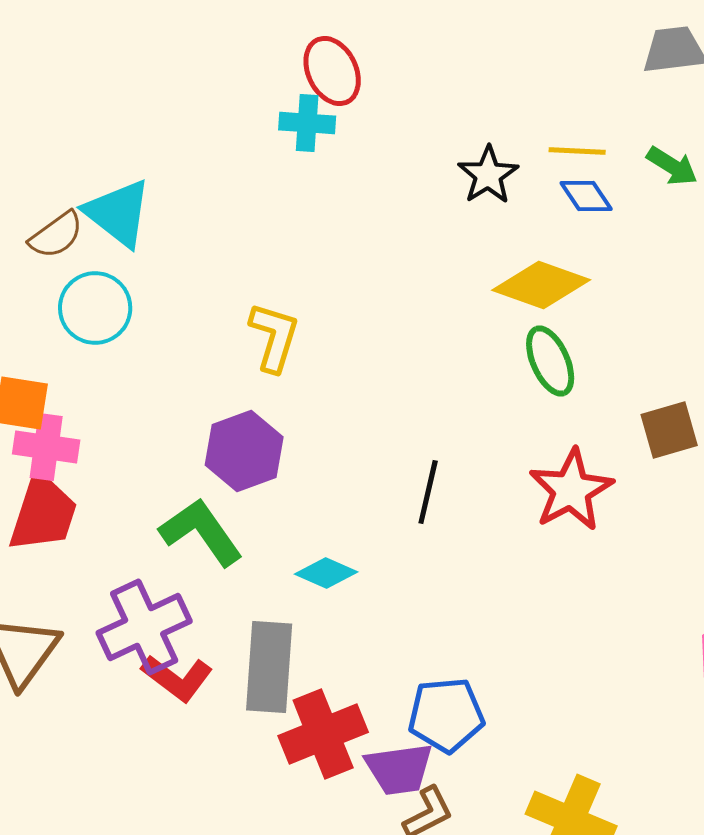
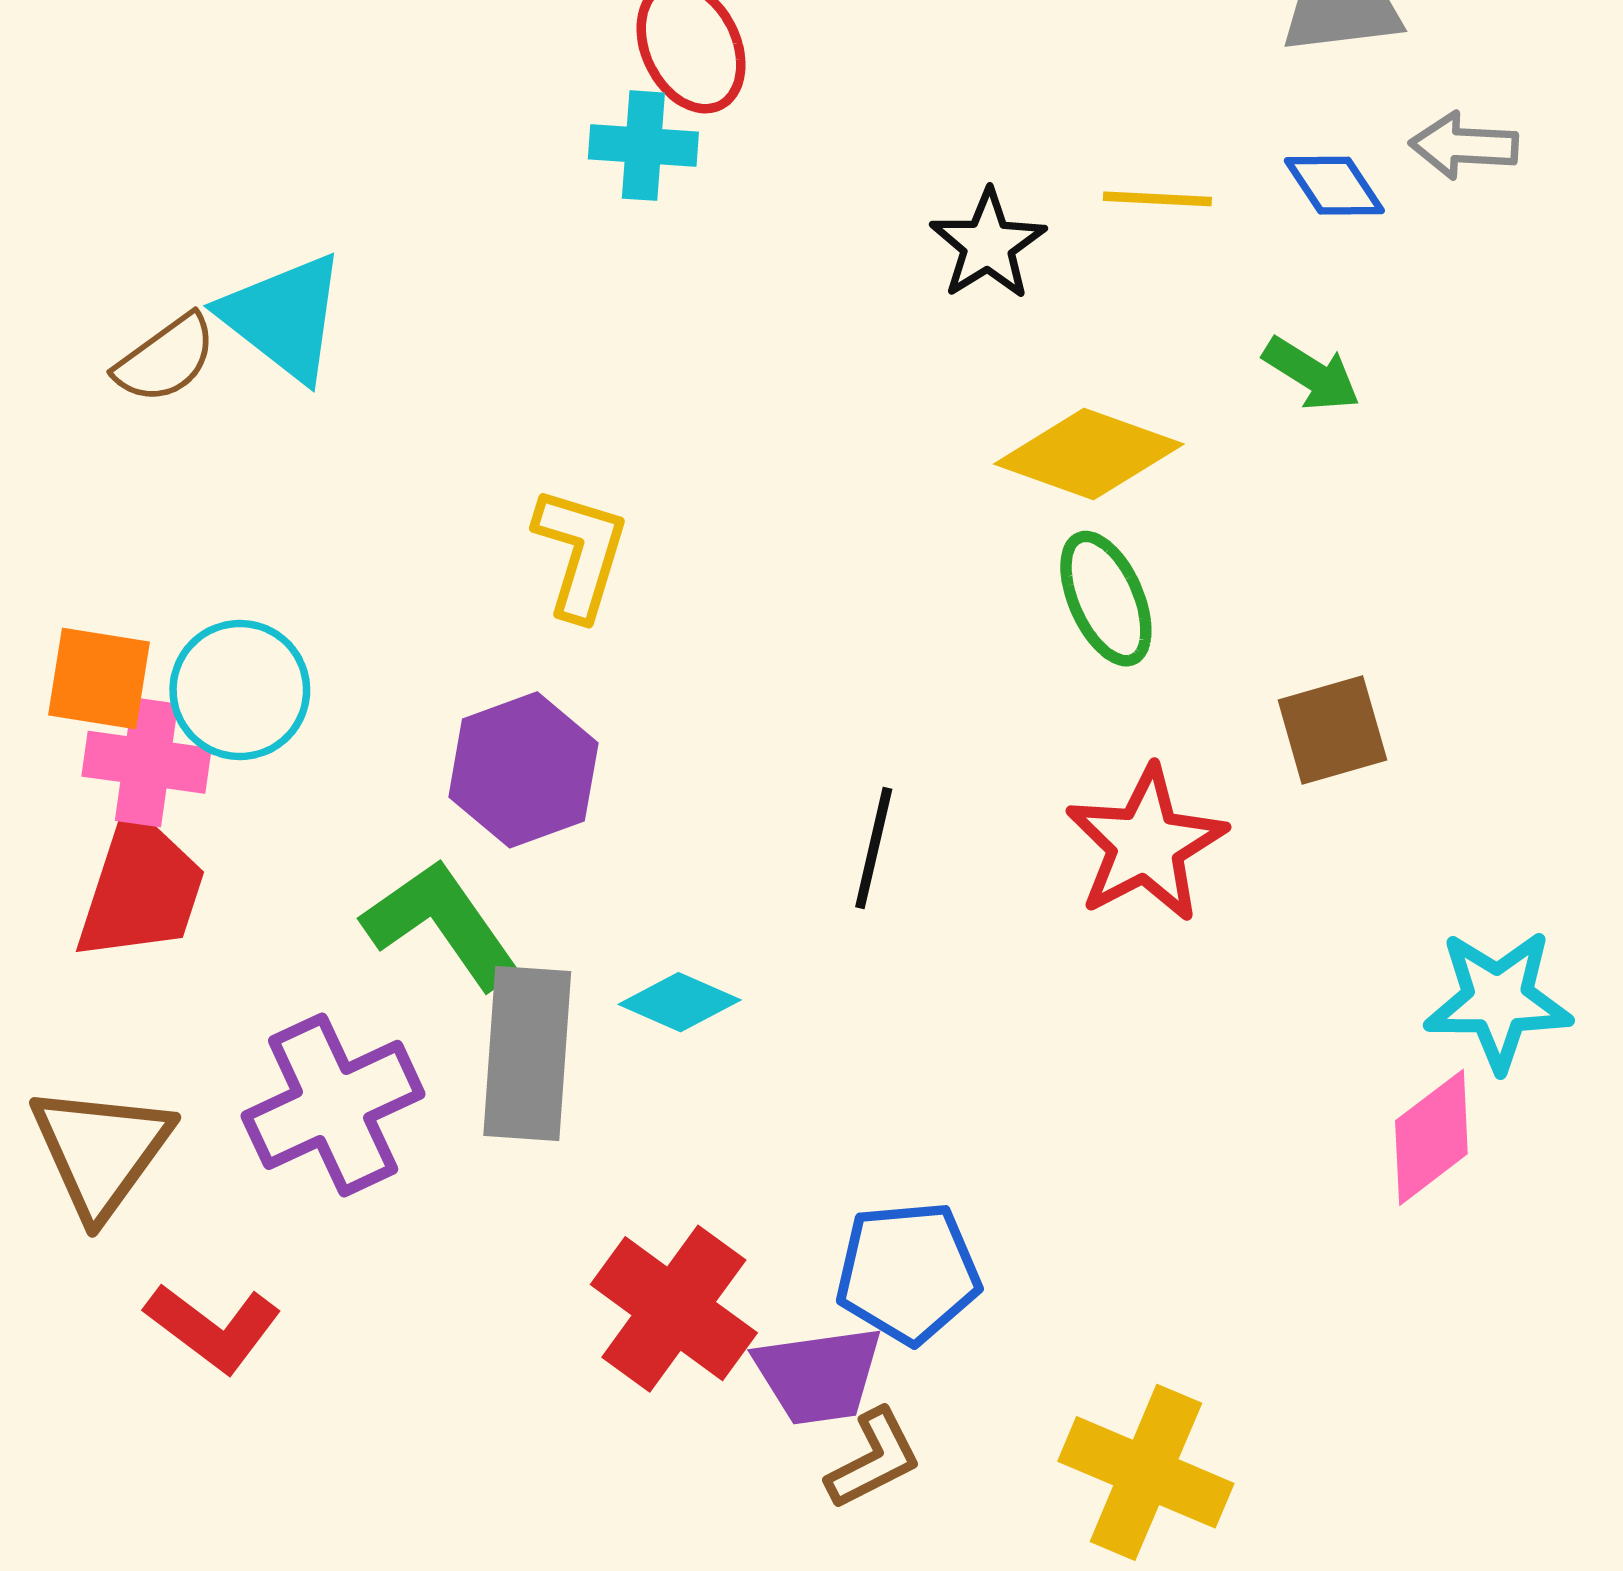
green arrow: (672, 166) -> (1312, 374), moved
blue diamond: (586, 196) -> (1334, 186), moved
cyan circle: (95, 308) -> (240, 690), moved
gray rectangle: (269, 667) -> (527, 1054), moved
red L-shape: (177, 678) -> (213, 1328), moved
red cross: (323, 734) -> (674, 1309), turned -32

